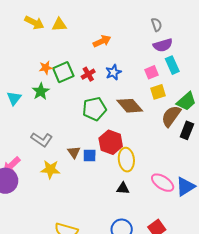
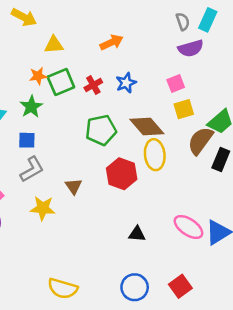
yellow triangle: (59, 25) -> (54, 45), moved
cyan rectangle: (172, 65) -> (208, 20), moved, turned 48
gray L-shape: (42, 140) -> (32, 169), turned -65
blue square: (90, 156) -> (27, 140), moved
yellow ellipse: (126, 160) -> (155, 155), moved

